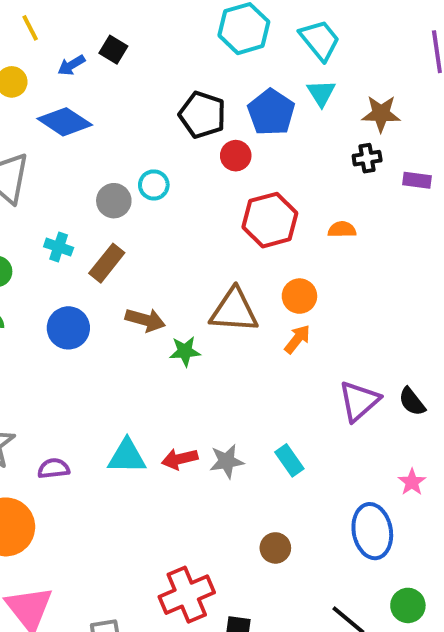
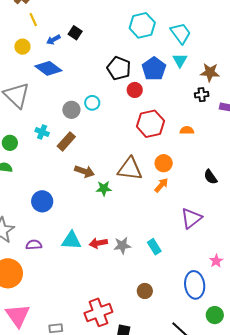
blue circle: (68, 328) -> (42, 201), moved
black semicircle: (412, 402) -> (210, 177), moved
green circle: (408, 605) -> (215, 315), moved

